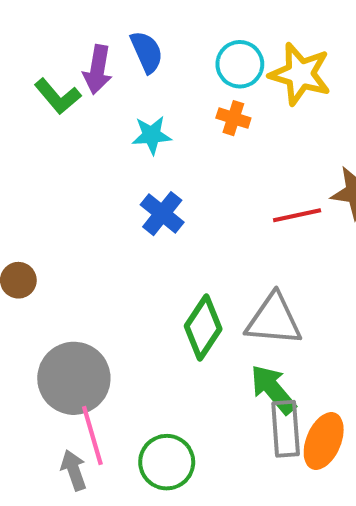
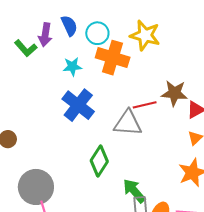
cyan circle: (240, 64) -> (97, 33), moved
orange cross: (233, 118) -> (113, 58), size x2.0
blue cross: (162, 214) -> (78, 105), size x1.5
gray triangle: (274, 320) -> (128, 123), moved

